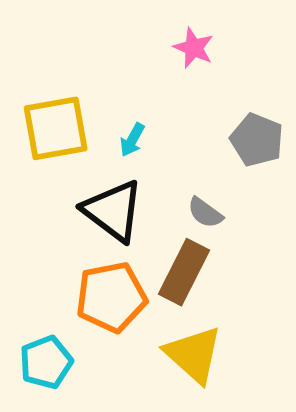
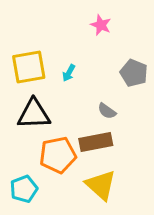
black triangle: (113, 211) -> (34, 114), moved, turned -39
brown rectangle: (184, 272) -> (96, 142), turned 52

